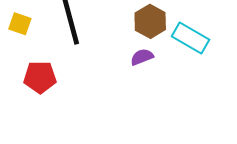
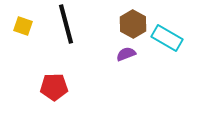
red pentagon: (40, 77) -> (54, 87), moved

